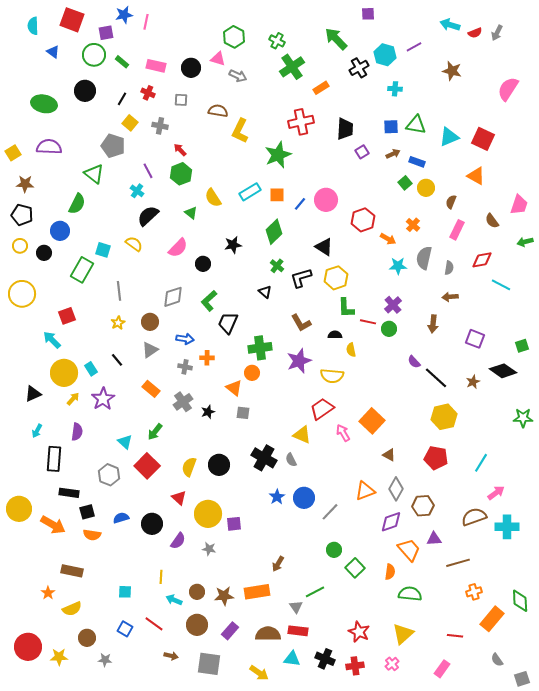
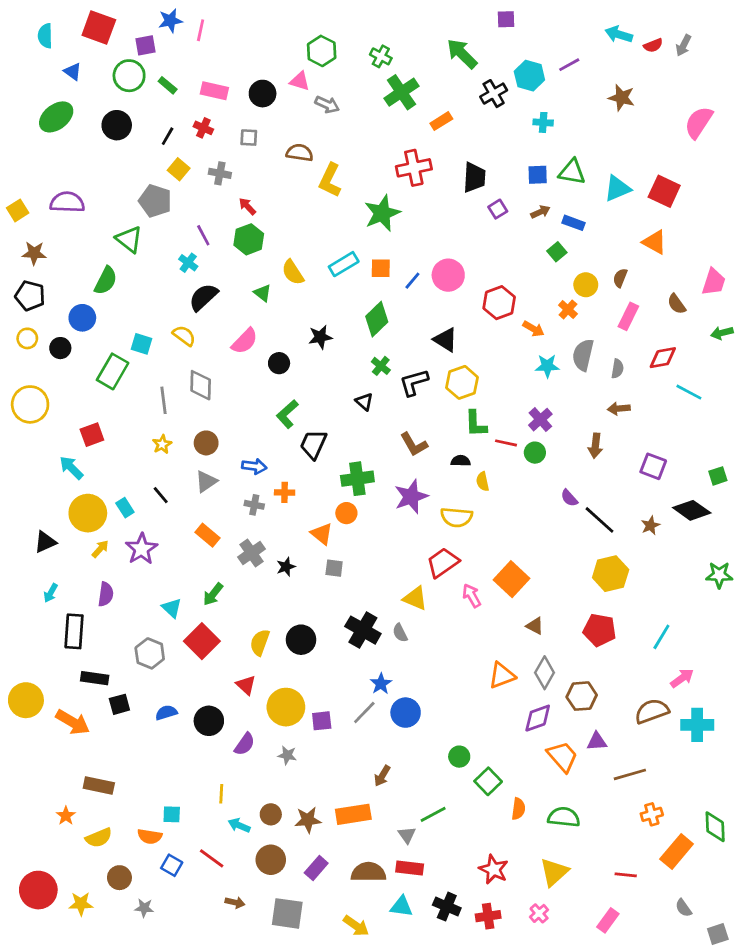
green ellipse: (44, 104) -> (56, 117), moved, turned -50
yellow circle: (426, 188) -> (586, 285), moved
gray diamond: (173, 297) -> (201, 385), moved, turned -70
blue circle: (304, 498) -> (406, 713), moved
gray line: (330, 512) -> (364, 713), moved
orange semicircle: (92, 535) -> (150, 836), moved
orange semicircle: (390, 572) -> (518, 809), moved

